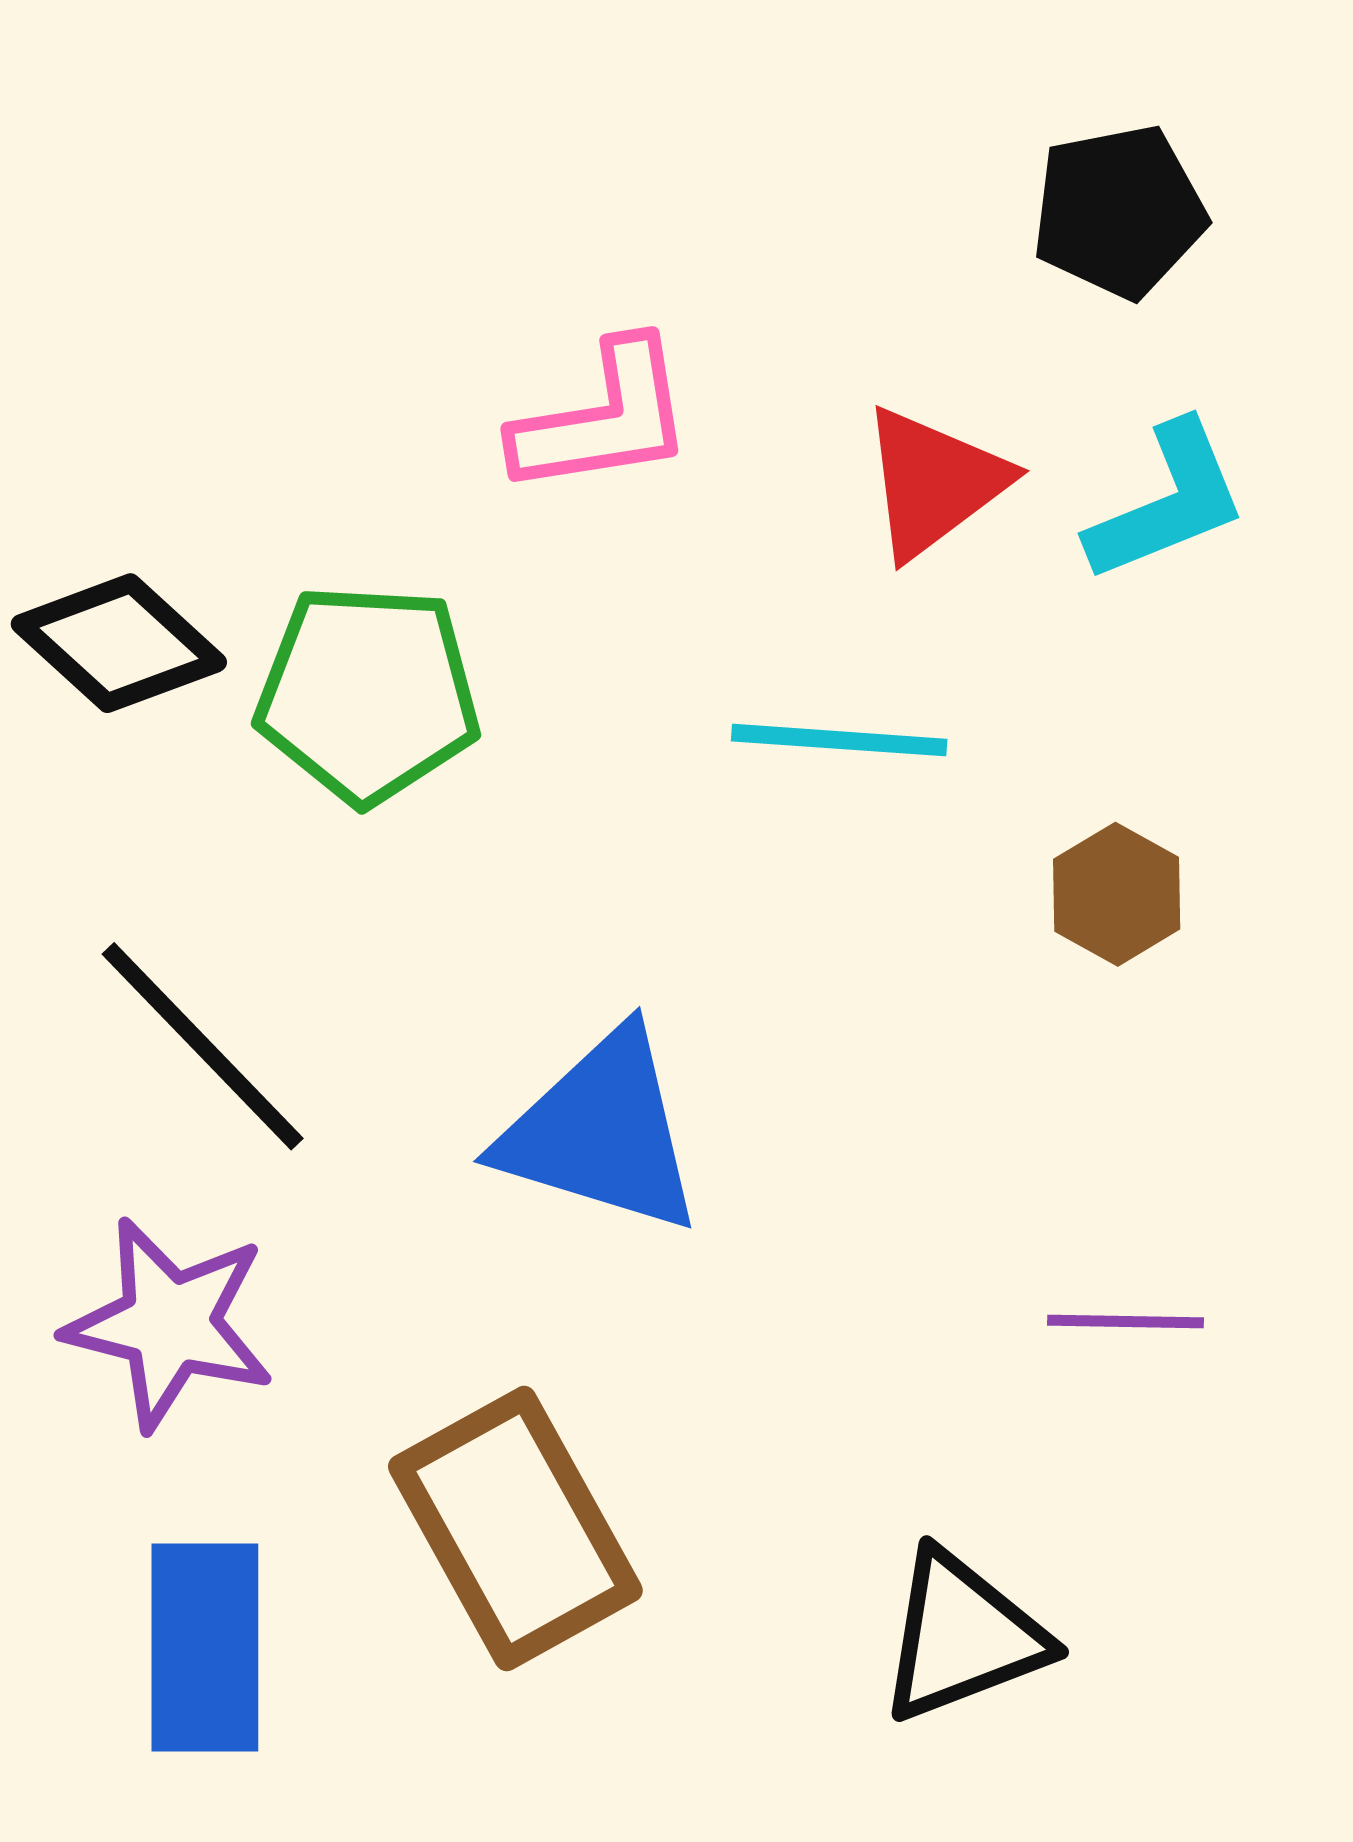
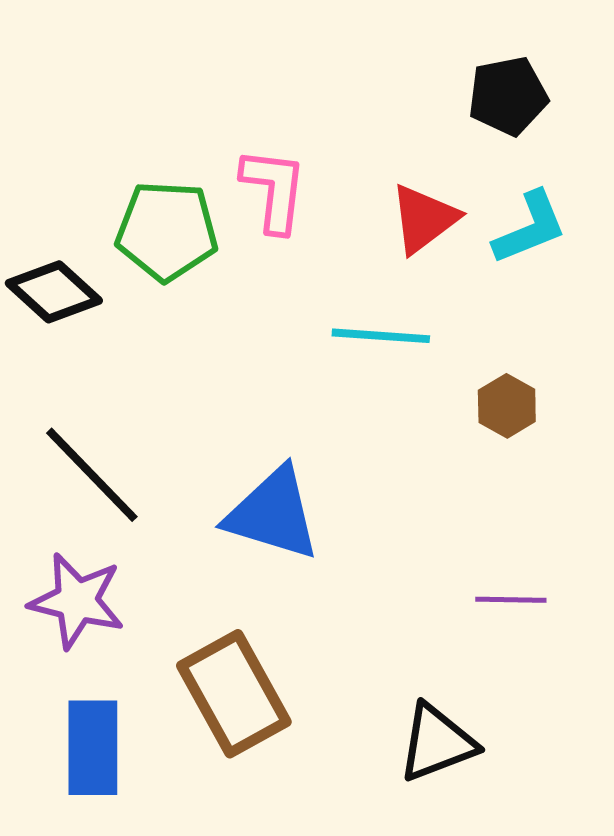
pink L-shape: (603, 418) -> (274, 190), turned -74
green pentagon: (368, 694) -> (167, 231), moved

